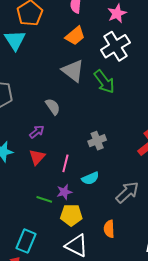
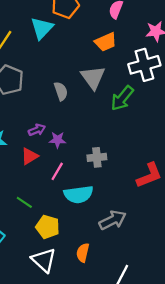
green arrow: (104, 82) -> (122, 98), turned 60
gray semicircle: (53, 107) -> (61, 91), moved
cyan semicircle: (90, 178) -> (78, 194), size x1.5
purple star: (64, 192) -> (58, 140), moved

